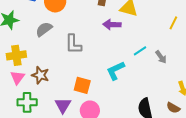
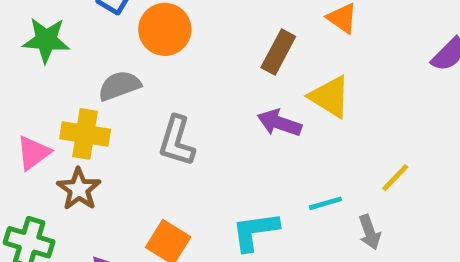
yellow line: (173, 23) -> (395, 178), moved
yellow cross: (16, 55) -> (85, 134), moved
pink triangle: (17, 77) -> (33, 153), moved

